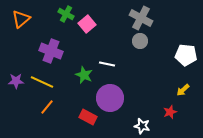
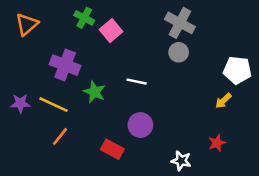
green star: (84, 75) -> (94, 92), moved
yellow arrow: (183, 90) -> (223, 101), moved
purple circle: (110, 98) -> (140, 125), size x0.7

